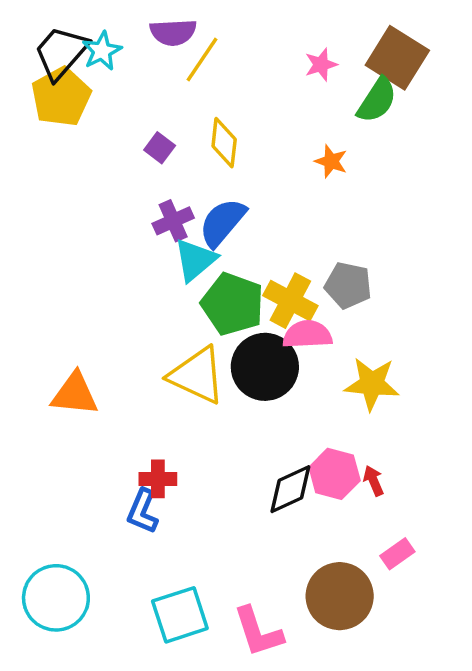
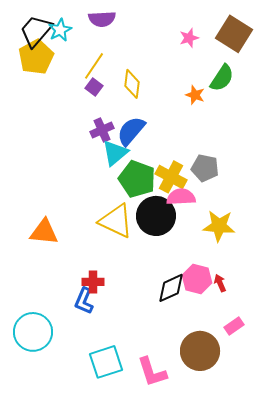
yellow line: (202, 59) -> (94, 66), moved
green semicircle: (377, 100) -> (222, 78), moved
cyan circle: (56, 598) -> (33, 332), moved

